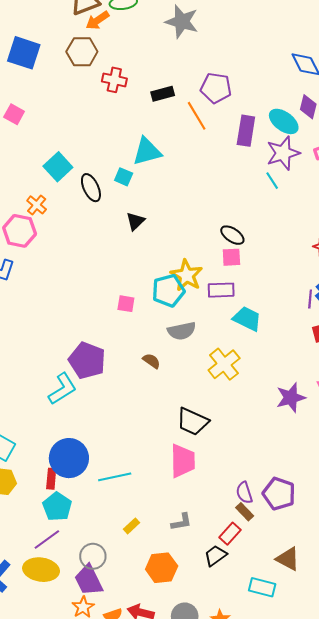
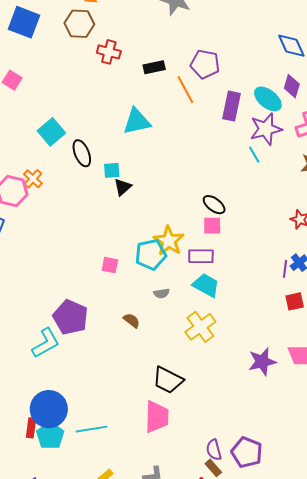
cyan square: (124, 177) -> (112, 170), moved, turned -30
orange cross: (37, 205) -> (33, 179), moved
cyan trapezoid: (247, 319) -> (206, 285), moved
gray semicircle: (182, 331) -> (162, 293), size x0.6
cyan pentagon: (57, 507) -> (50, 436), moved

